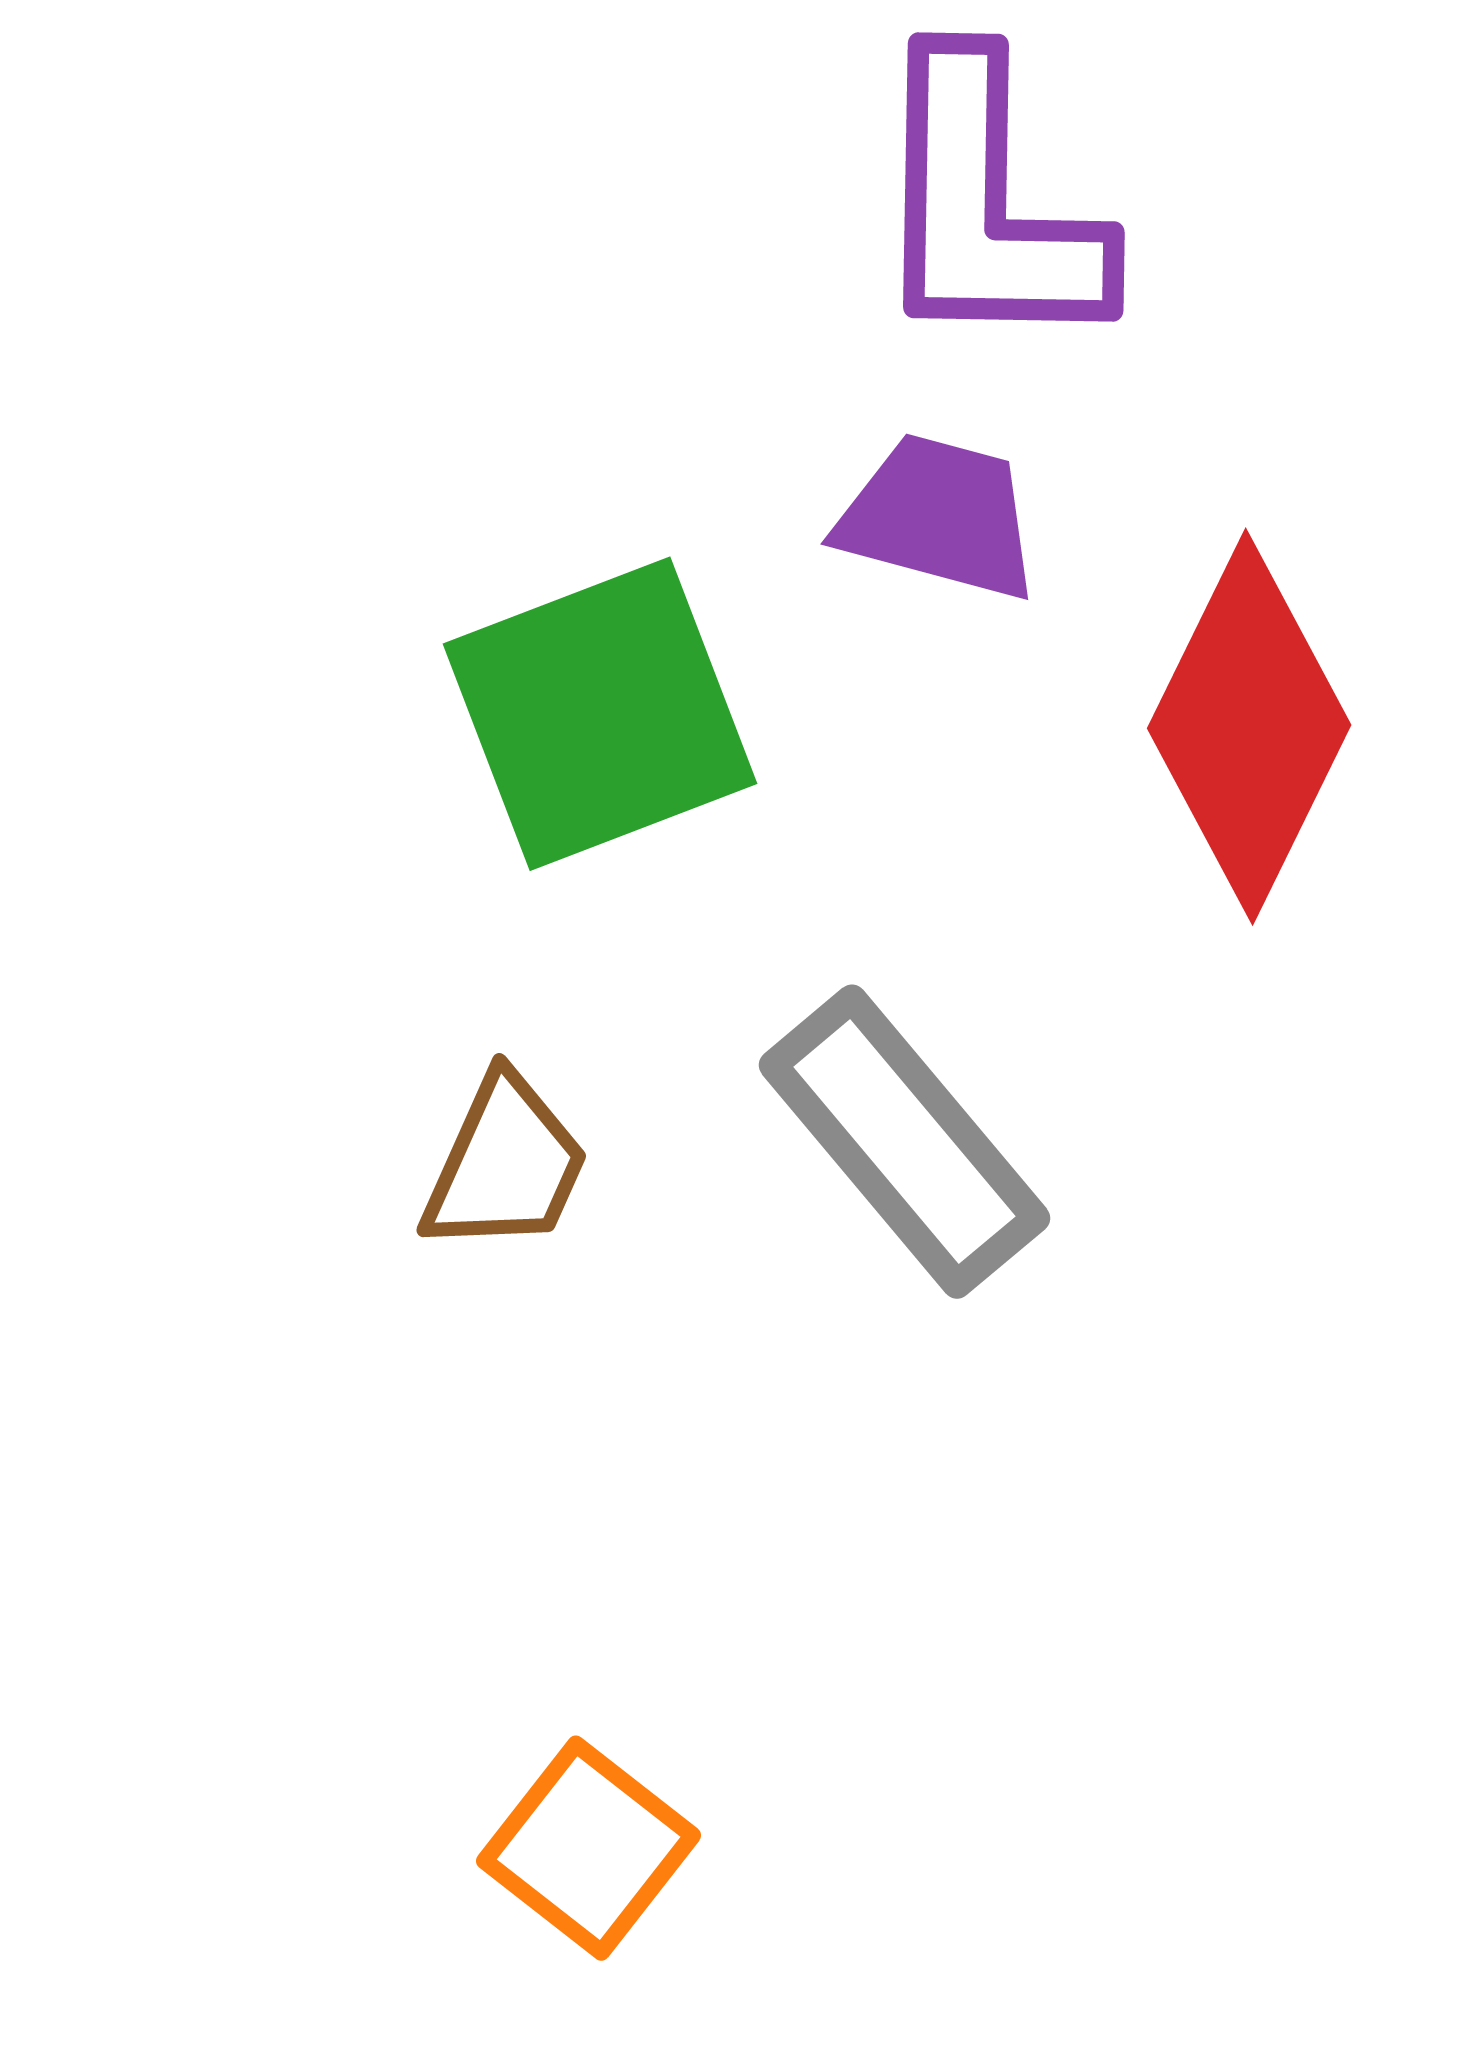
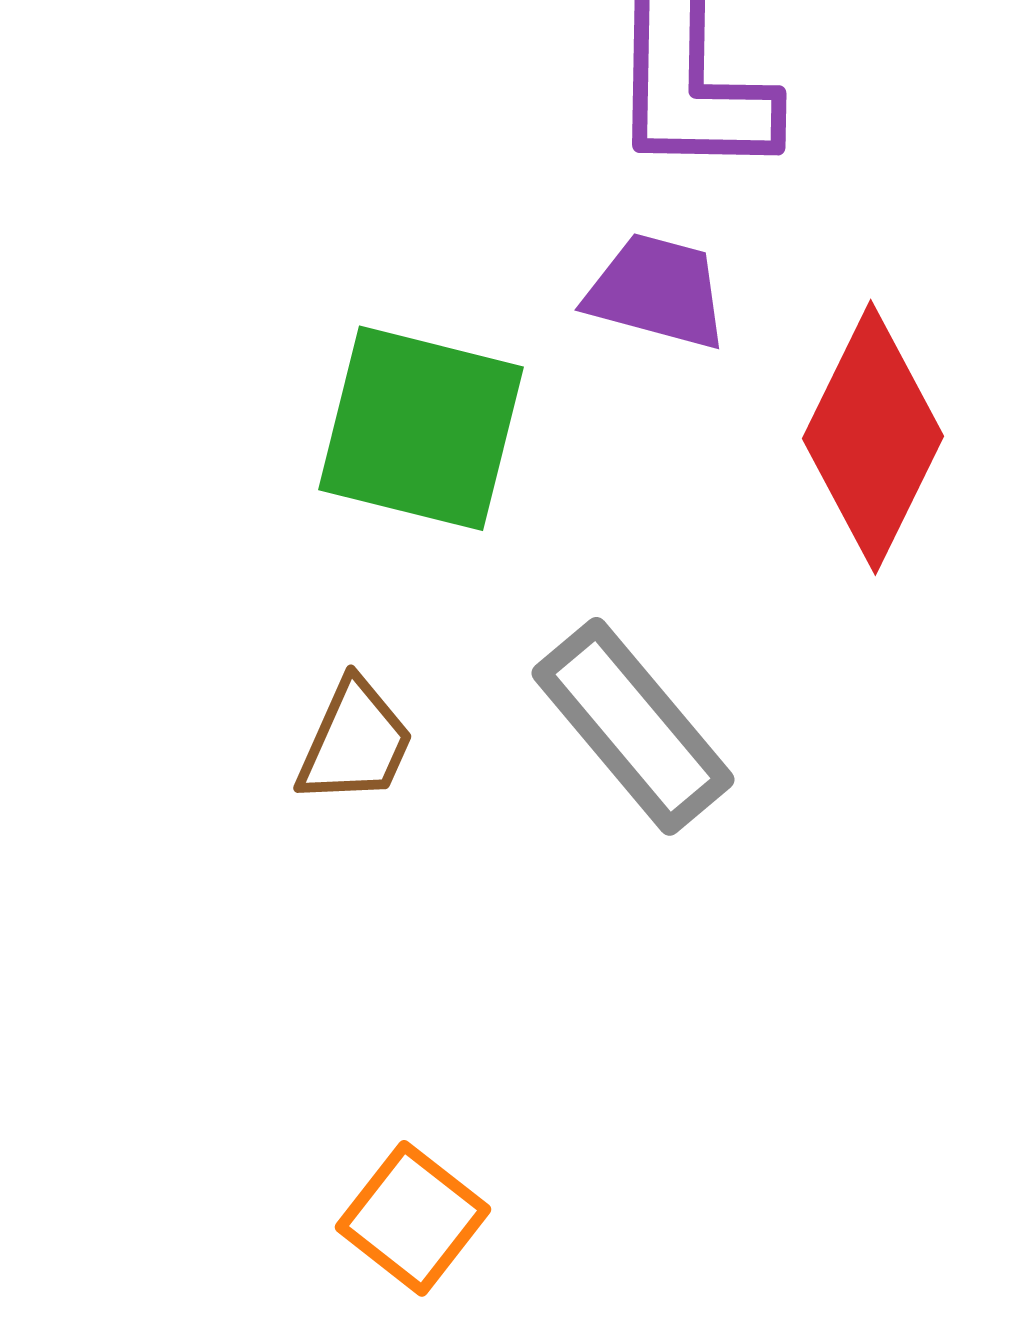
green square: (600, 714) -> (421, 428), turned 35

